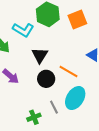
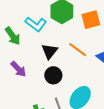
orange line: (69, 72) -> (78, 50), moved

